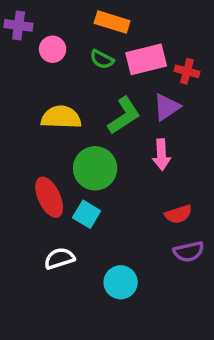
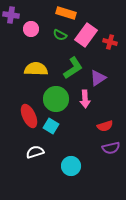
pink rectangle: (146, 59) -> (86, 35), turned -40
purple triangle: (167, 107) -> (98, 78), moved
pink arrow: (161, 155) -> (85, 99), moved

